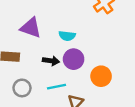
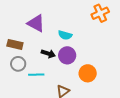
cyan line: (56, 87) -> (36, 75), moved
gray circle: (22, 88) -> (18, 64), moved

